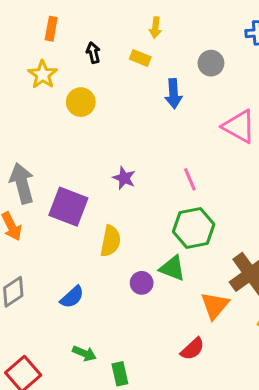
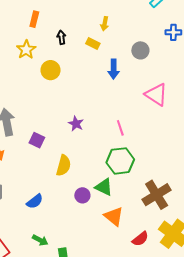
purple square: (68, 207) -> (37, 140), size x0.6
orange triangle: (215, 306) -> (114, 216), moved, turned -35
red semicircle: (193, 349) -> (140, 239), moved

